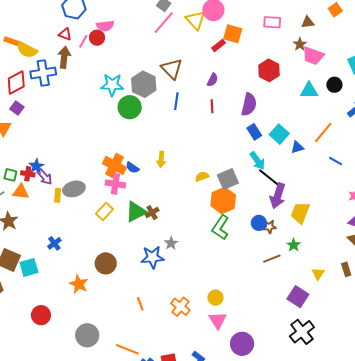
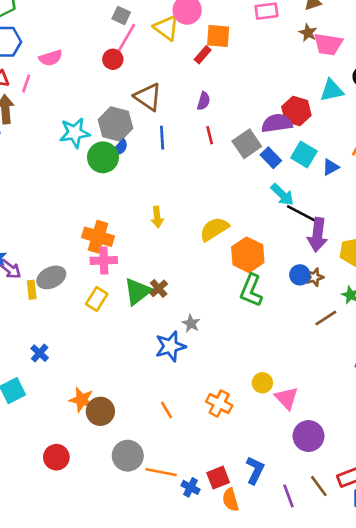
red circle: (97, 38) -> (113, 59), moved
red hexagon: (269, 70) -> (296, 111), moved
purple semicircle: (249, 104) -> (277, 123), moved, turned -100
blue semicircle: (132, 168) -> (120, 148), moved, turned -72
yellow semicircle: (202, 177) -> (214, 229), size x1.6
gray square: (228, 179) -> (247, 144), moved
brown circle: (106, 263) -> (100, 411), moved
red circle: (41, 315) -> (56, 457), moved
pink triangle: (218, 320) -> (287, 398), moved
gray circle: (87, 335) -> (128, 456), moved

